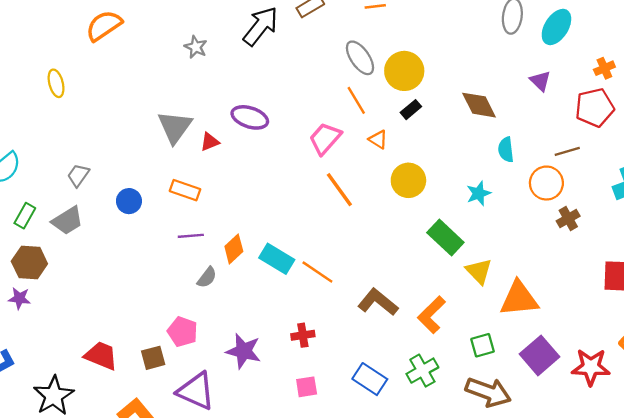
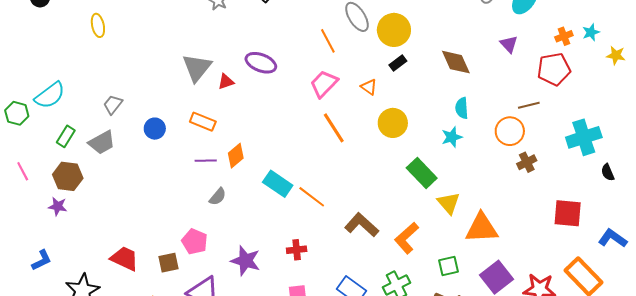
orange line: (356, 100) -> (328, 41), moved
cyan semicircle: (506, 150) -> (462, 108), moved
orange diamond: (234, 249) -> (236, 156), moved

